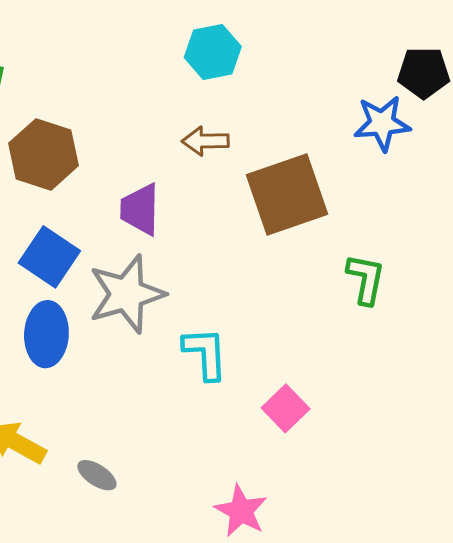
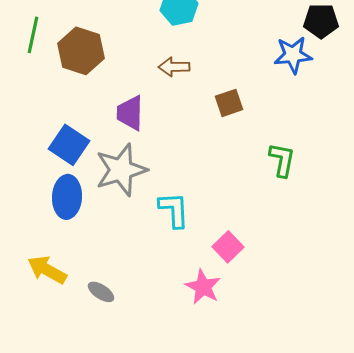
brown hexagon: (43, 154) -> (81, 51), moved
brown square: (287, 195) -> (229, 103), size x0.5
pink star: (241, 511) -> (203, 287), moved

